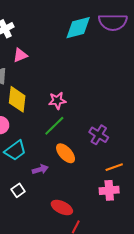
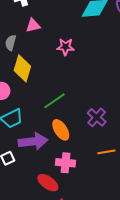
pink star: (57, 101) -> (66, 47), moved
purple arrow: (40, 169) -> (33, 141), size x1.8
pink cross: (109, 190) -> (66, 163), moved

